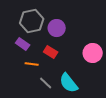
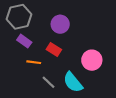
gray hexagon: (32, 21) -> (19, 17), moved
pink circle: (93, 53) -> (92, 60), moved

